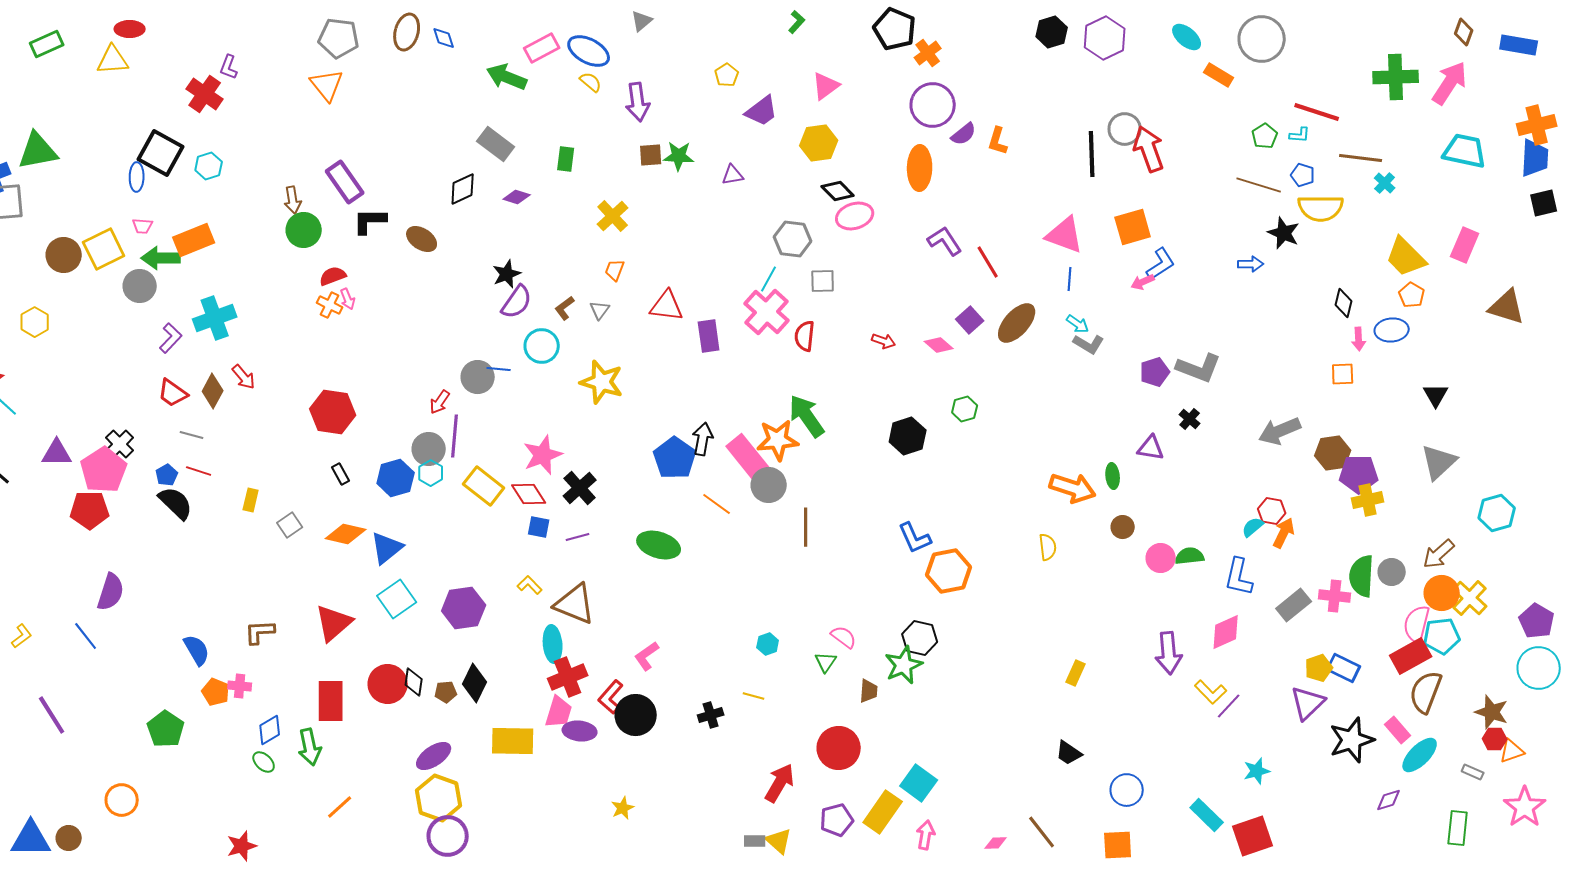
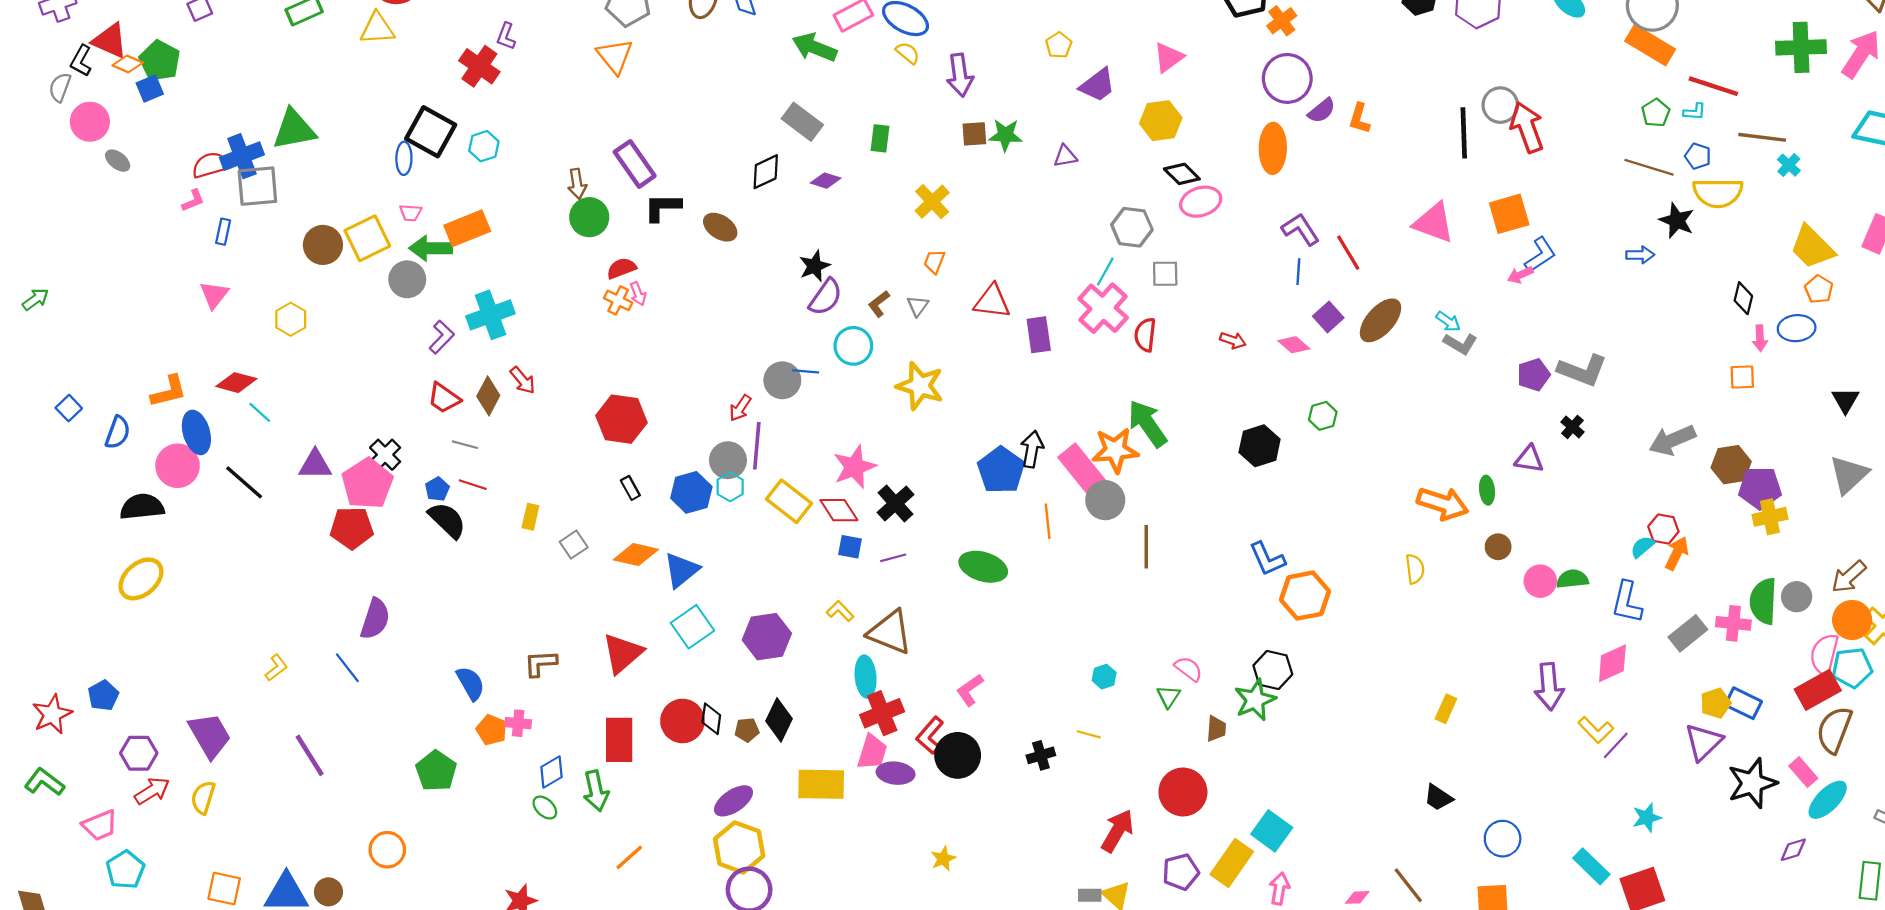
orange rectangle: (1219, 75) -> (1650, 45), moved, size x1.5
blue line: (1070, 279) -> (1298, 272), moved
orange line: (717, 504) -> (1048, 521), turned 48

